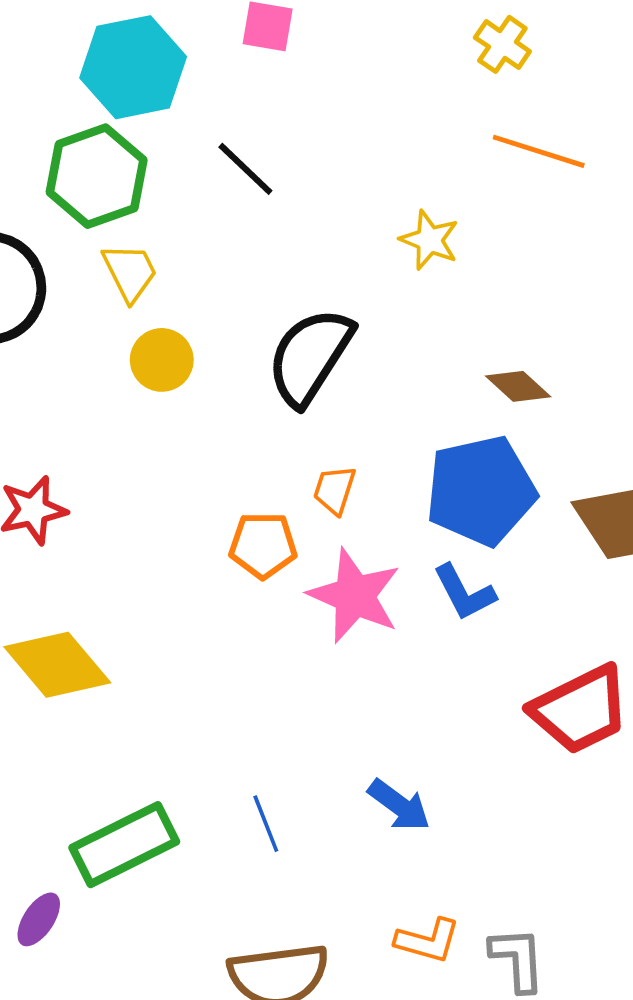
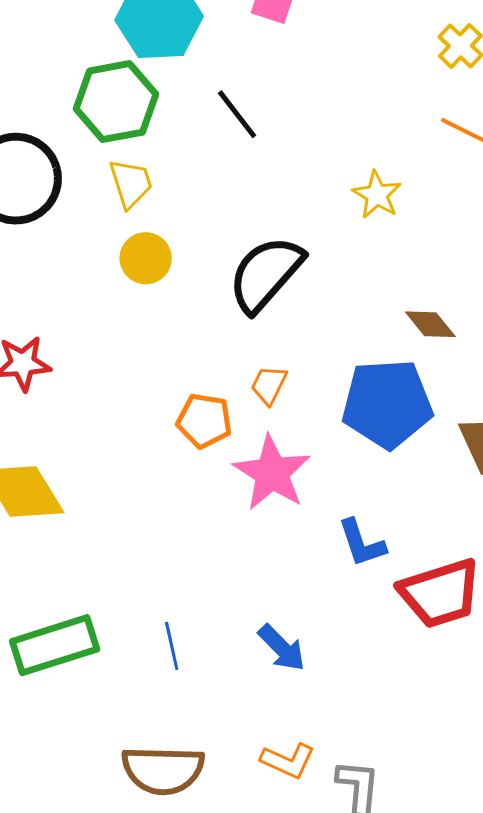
blue L-shape: (464, 592) -> (362, 543), moved

